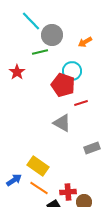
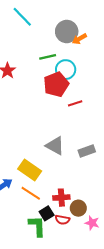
gray circle: (52, 35) -> (67, 31), moved
green line: (40, 52) -> (48, 57), moved
red pentagon: (63, 85) -> (56, 84), turned 30
gray triangle: (62, 123) -> (55, 146), moved

